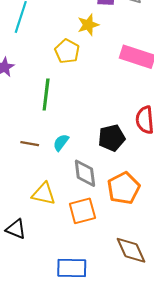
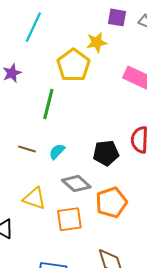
yellow pentagon: (67, 51) -> (73, 65), size x1.4
gray diamond: (85, 173) -> (76, 184), turned -48

